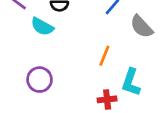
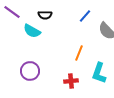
red cross: (107, 99) -> (71, 81), moved

